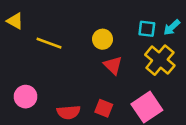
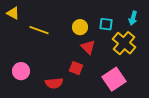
cyan arrow: (172, 27) -> (133, 18), turned -32
cyan square: (147, 29) -> (106, 24), moved
red square: (104, 108) -> (76, 68), moved

